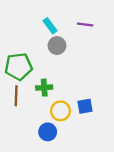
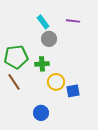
green cross: (44, 88) -> (42, 64), moved
brown line: (16, 96) -> (14, 82), turned -36
yellow circle: (61, 111) -> (56, 82), moved

